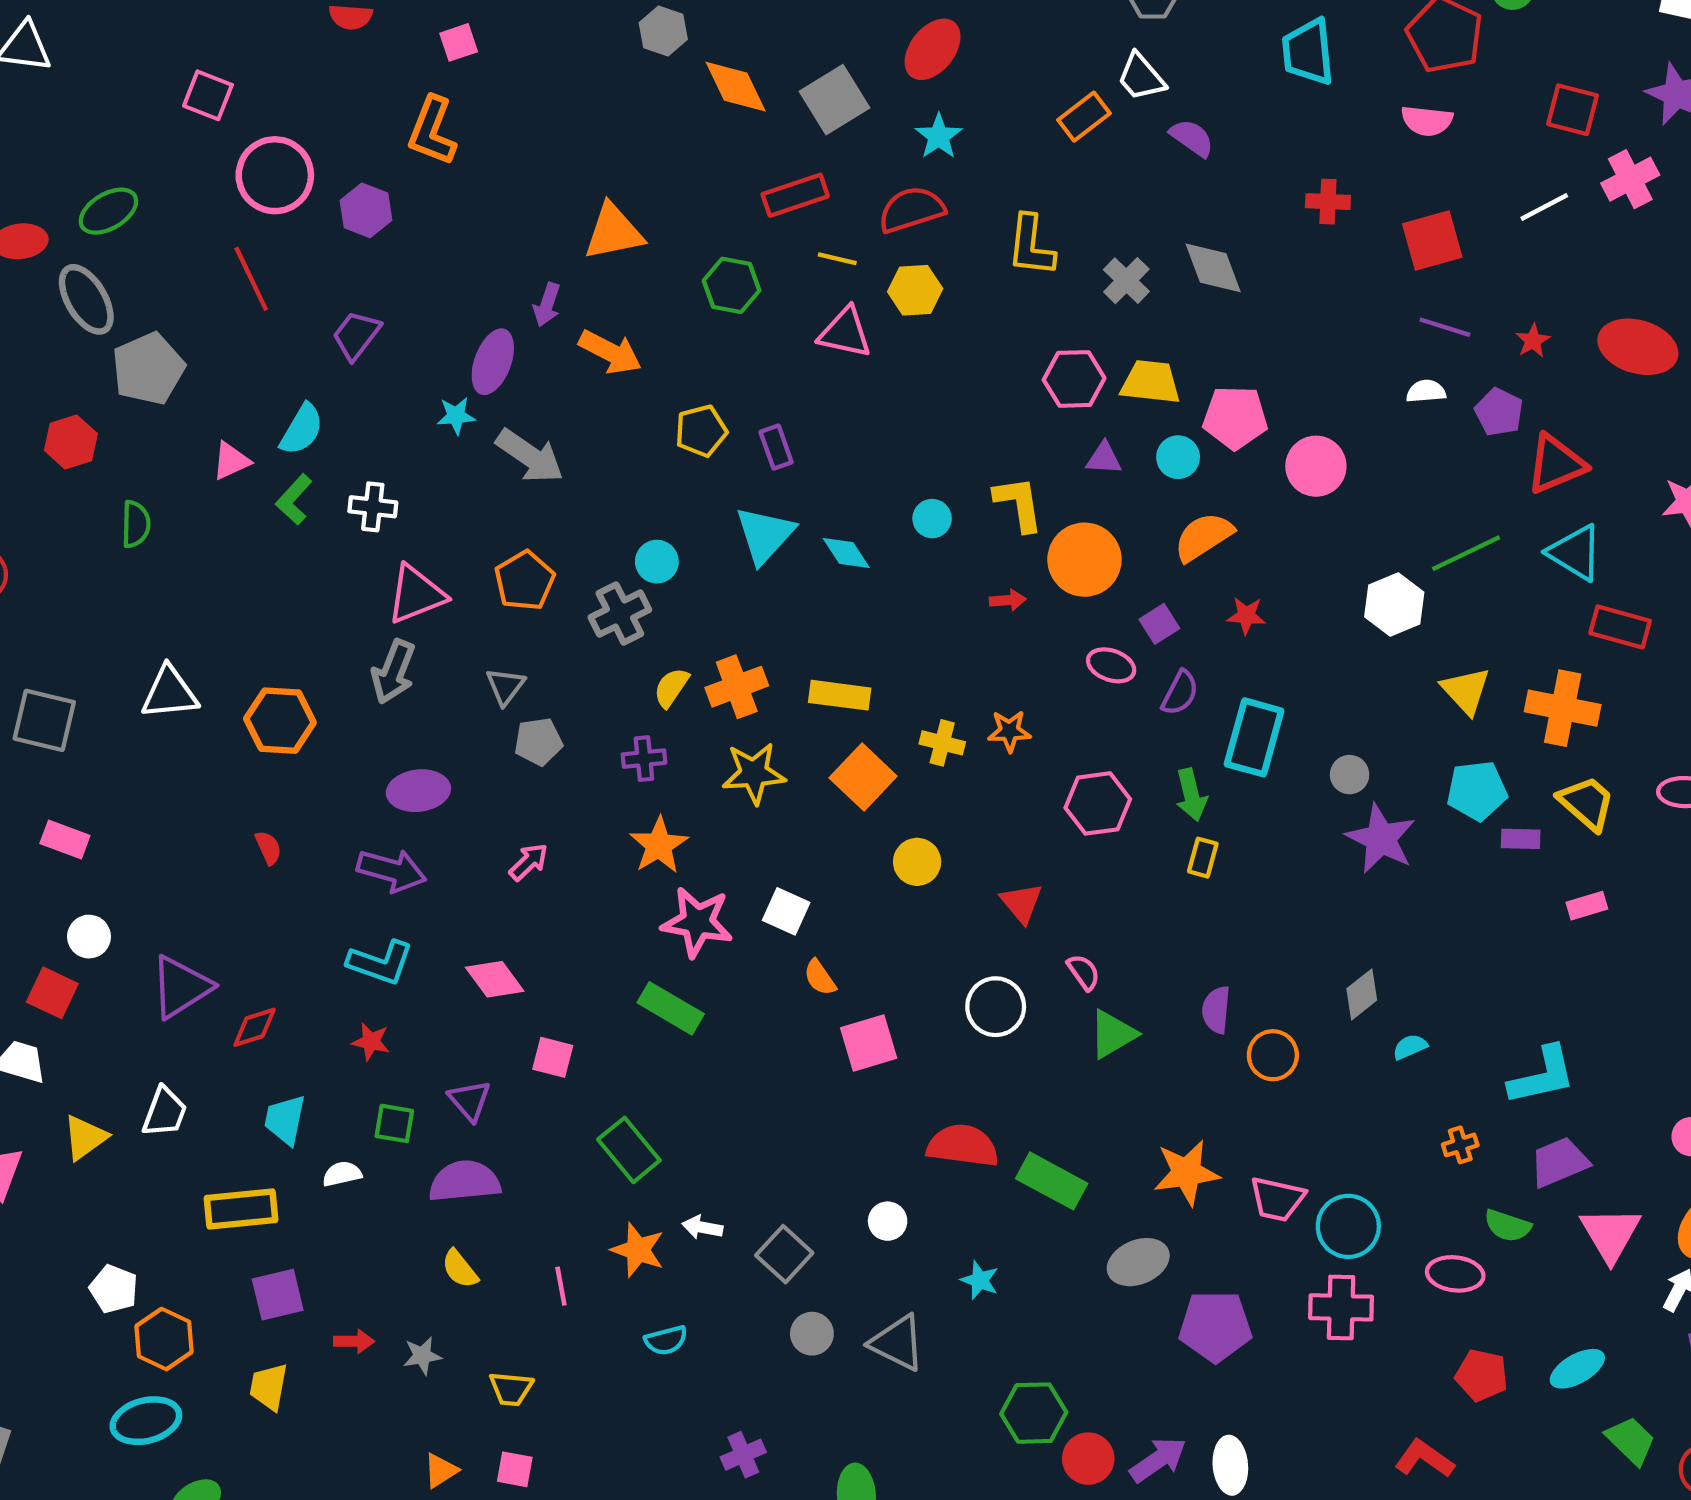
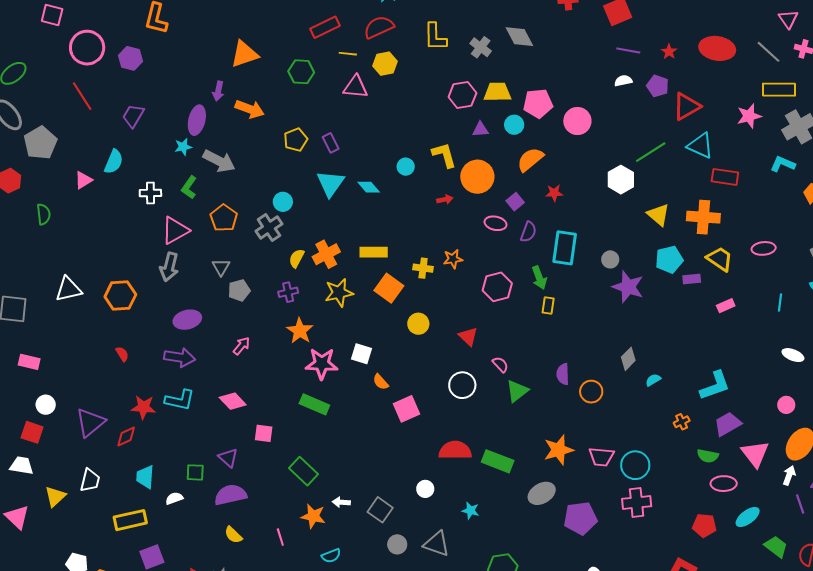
green L-shape: (294, 500) -> (189, 187), moved
red star: (371, 1042) -> (143, 407), moved, size x1.4
pink ellipse: (1455, 1274) -> (724, 484), moved

